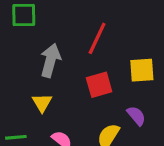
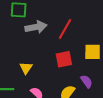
gray arrow: (50, 60) -> (36, 27), moved, turned 60

